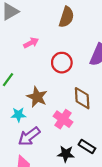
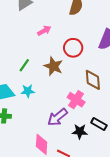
brown star: (37, 97) -> (53, 66), moved
cyan star: (18, 115) -> (28, 91), moved
purple arrow: (29, 136) -> (57, 117), moved

